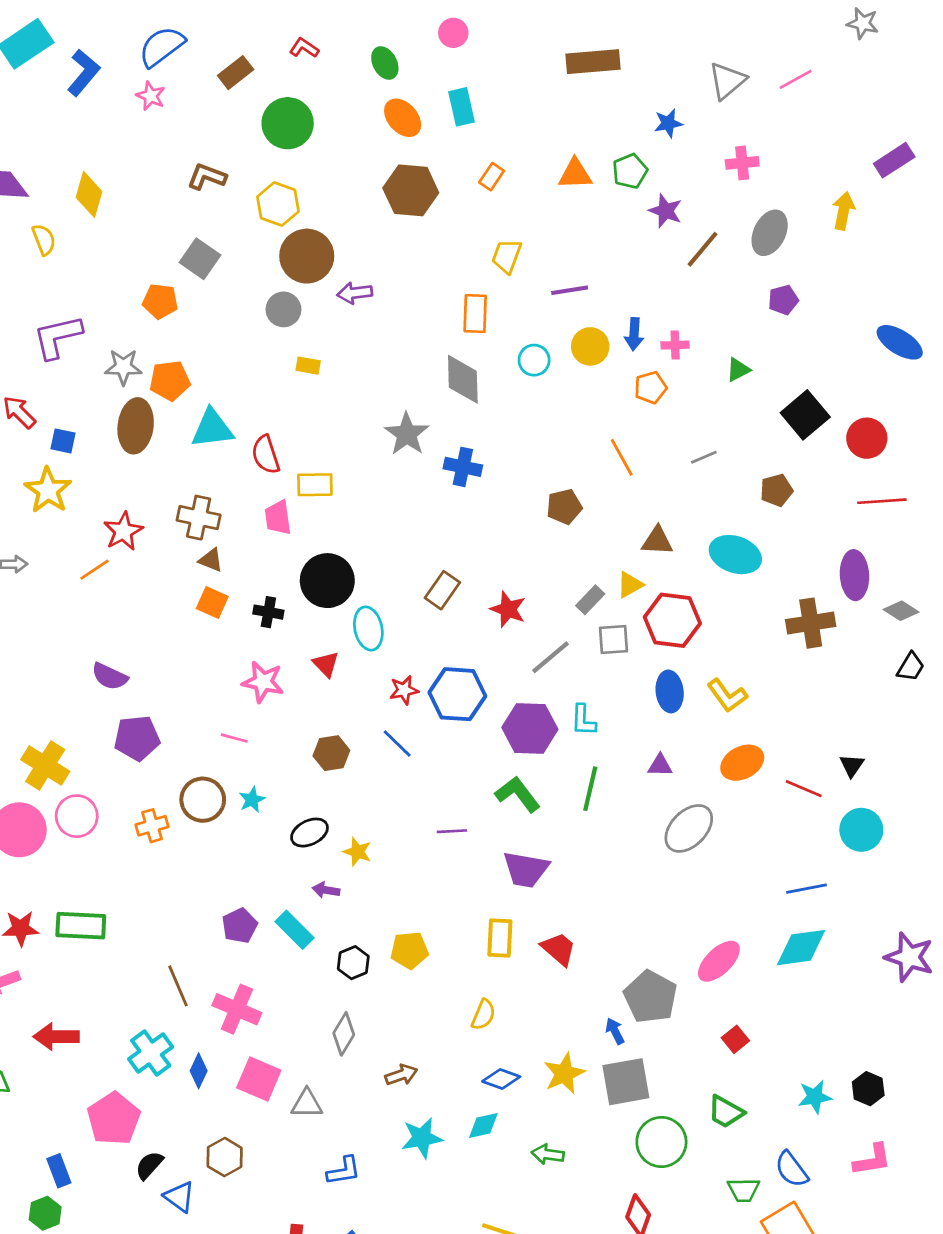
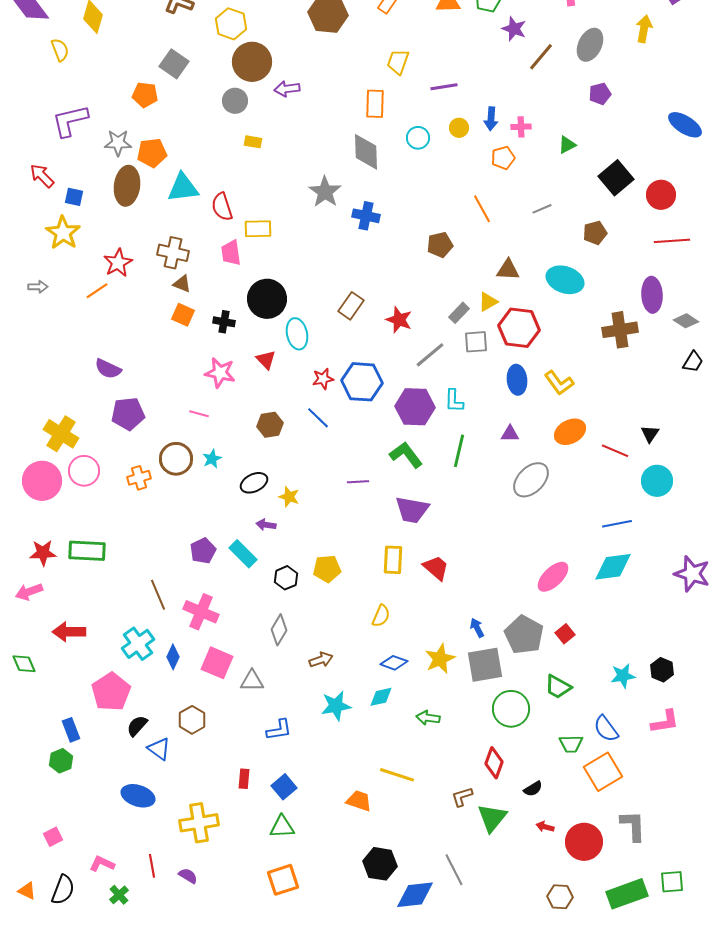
yellow circle: (590, 346) -> (459, 128), size x0.7
gray pentagon: (650, 997) -> (524, 635), moved

